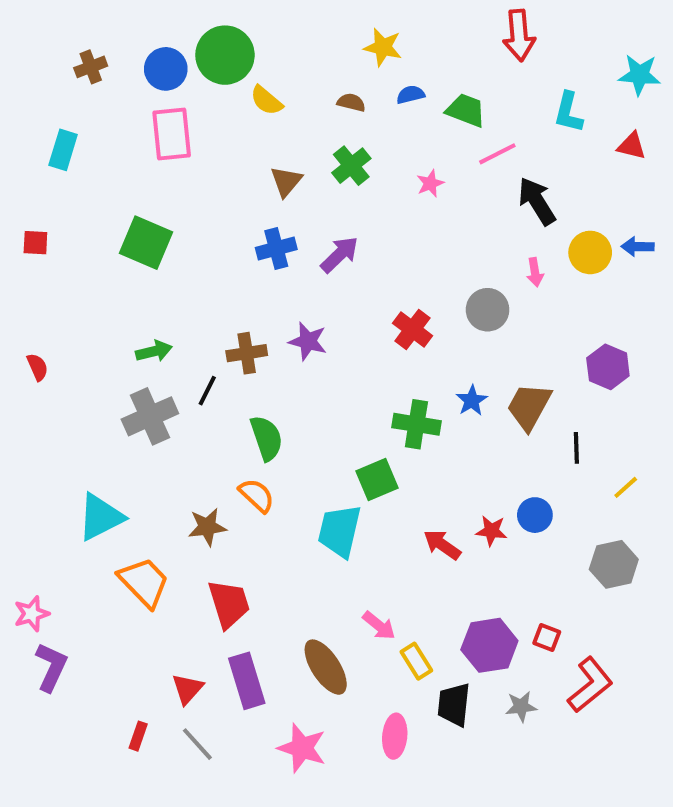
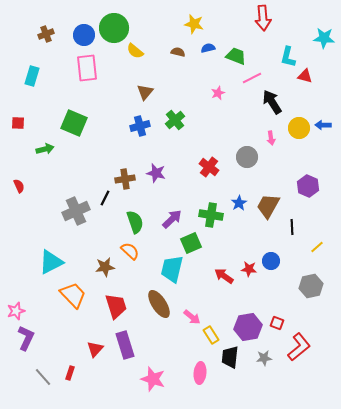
red triangle: (632, 146) -> (305, 76), moved
green cross: (351, 166) -> (175, 120), moved
purple arrow: (339, 254) -> (172, 219), moved
green arrow: (154, 351) -> (45, 149), moved
brown ellipse: (326, 667) -> (159, 304), moved
gray line: (197, 744) -> (43, 377), moved

